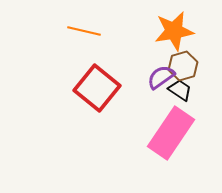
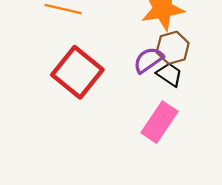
pink rectangle: (171, 133) -> (159, 122), size x0.7

